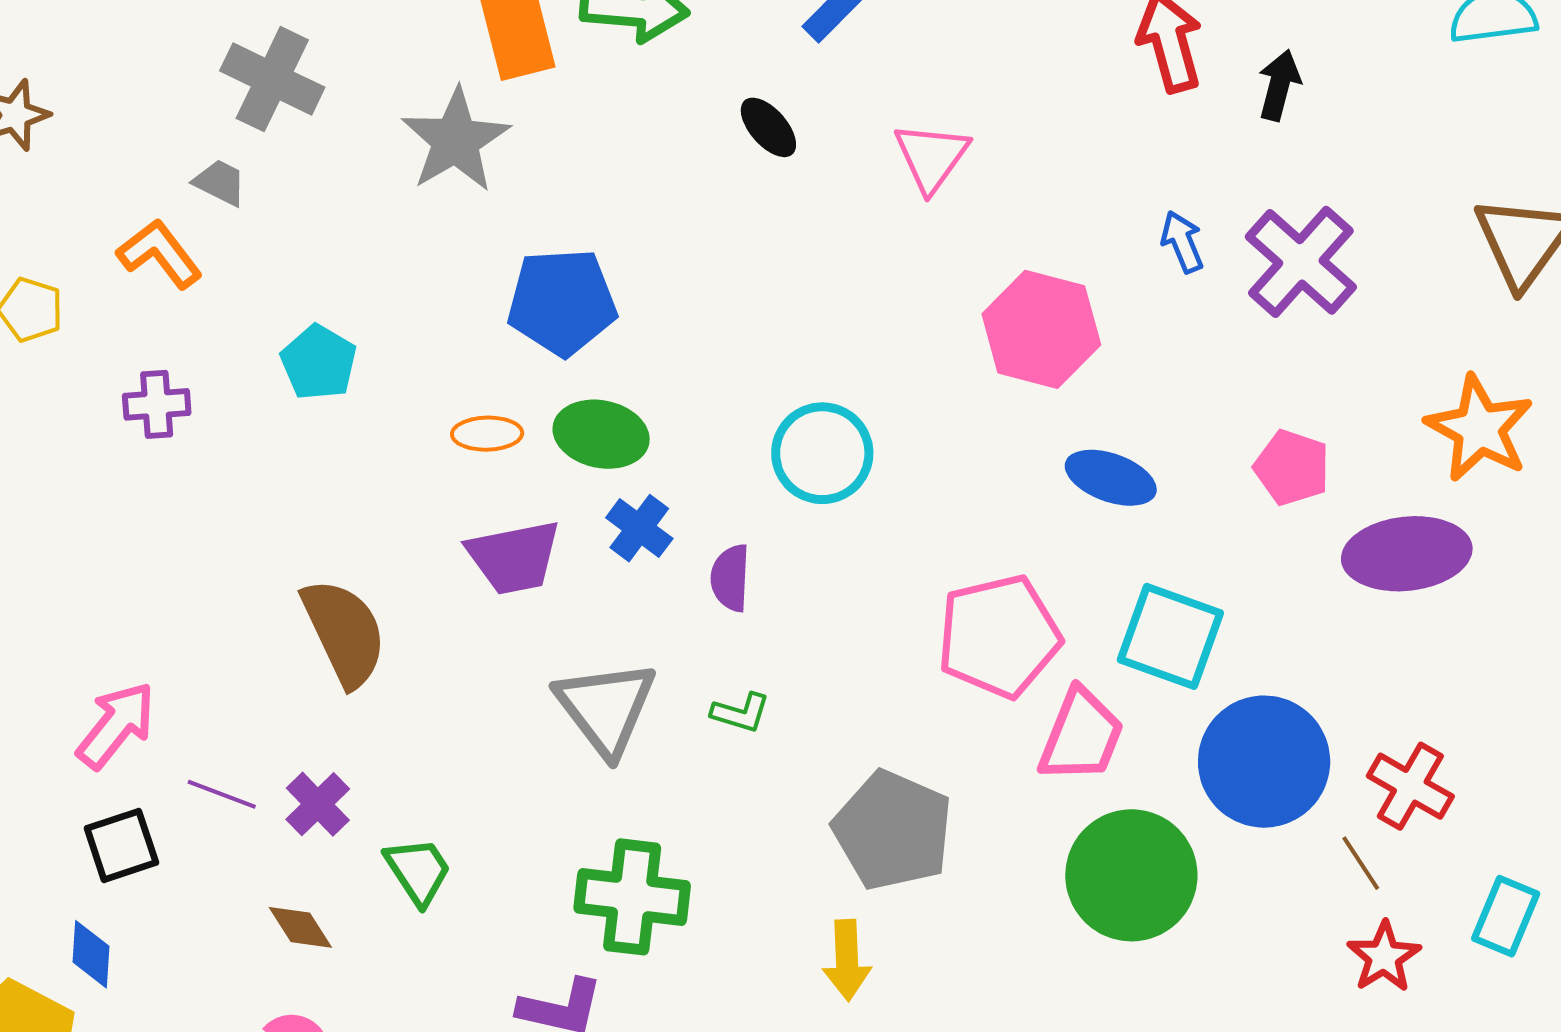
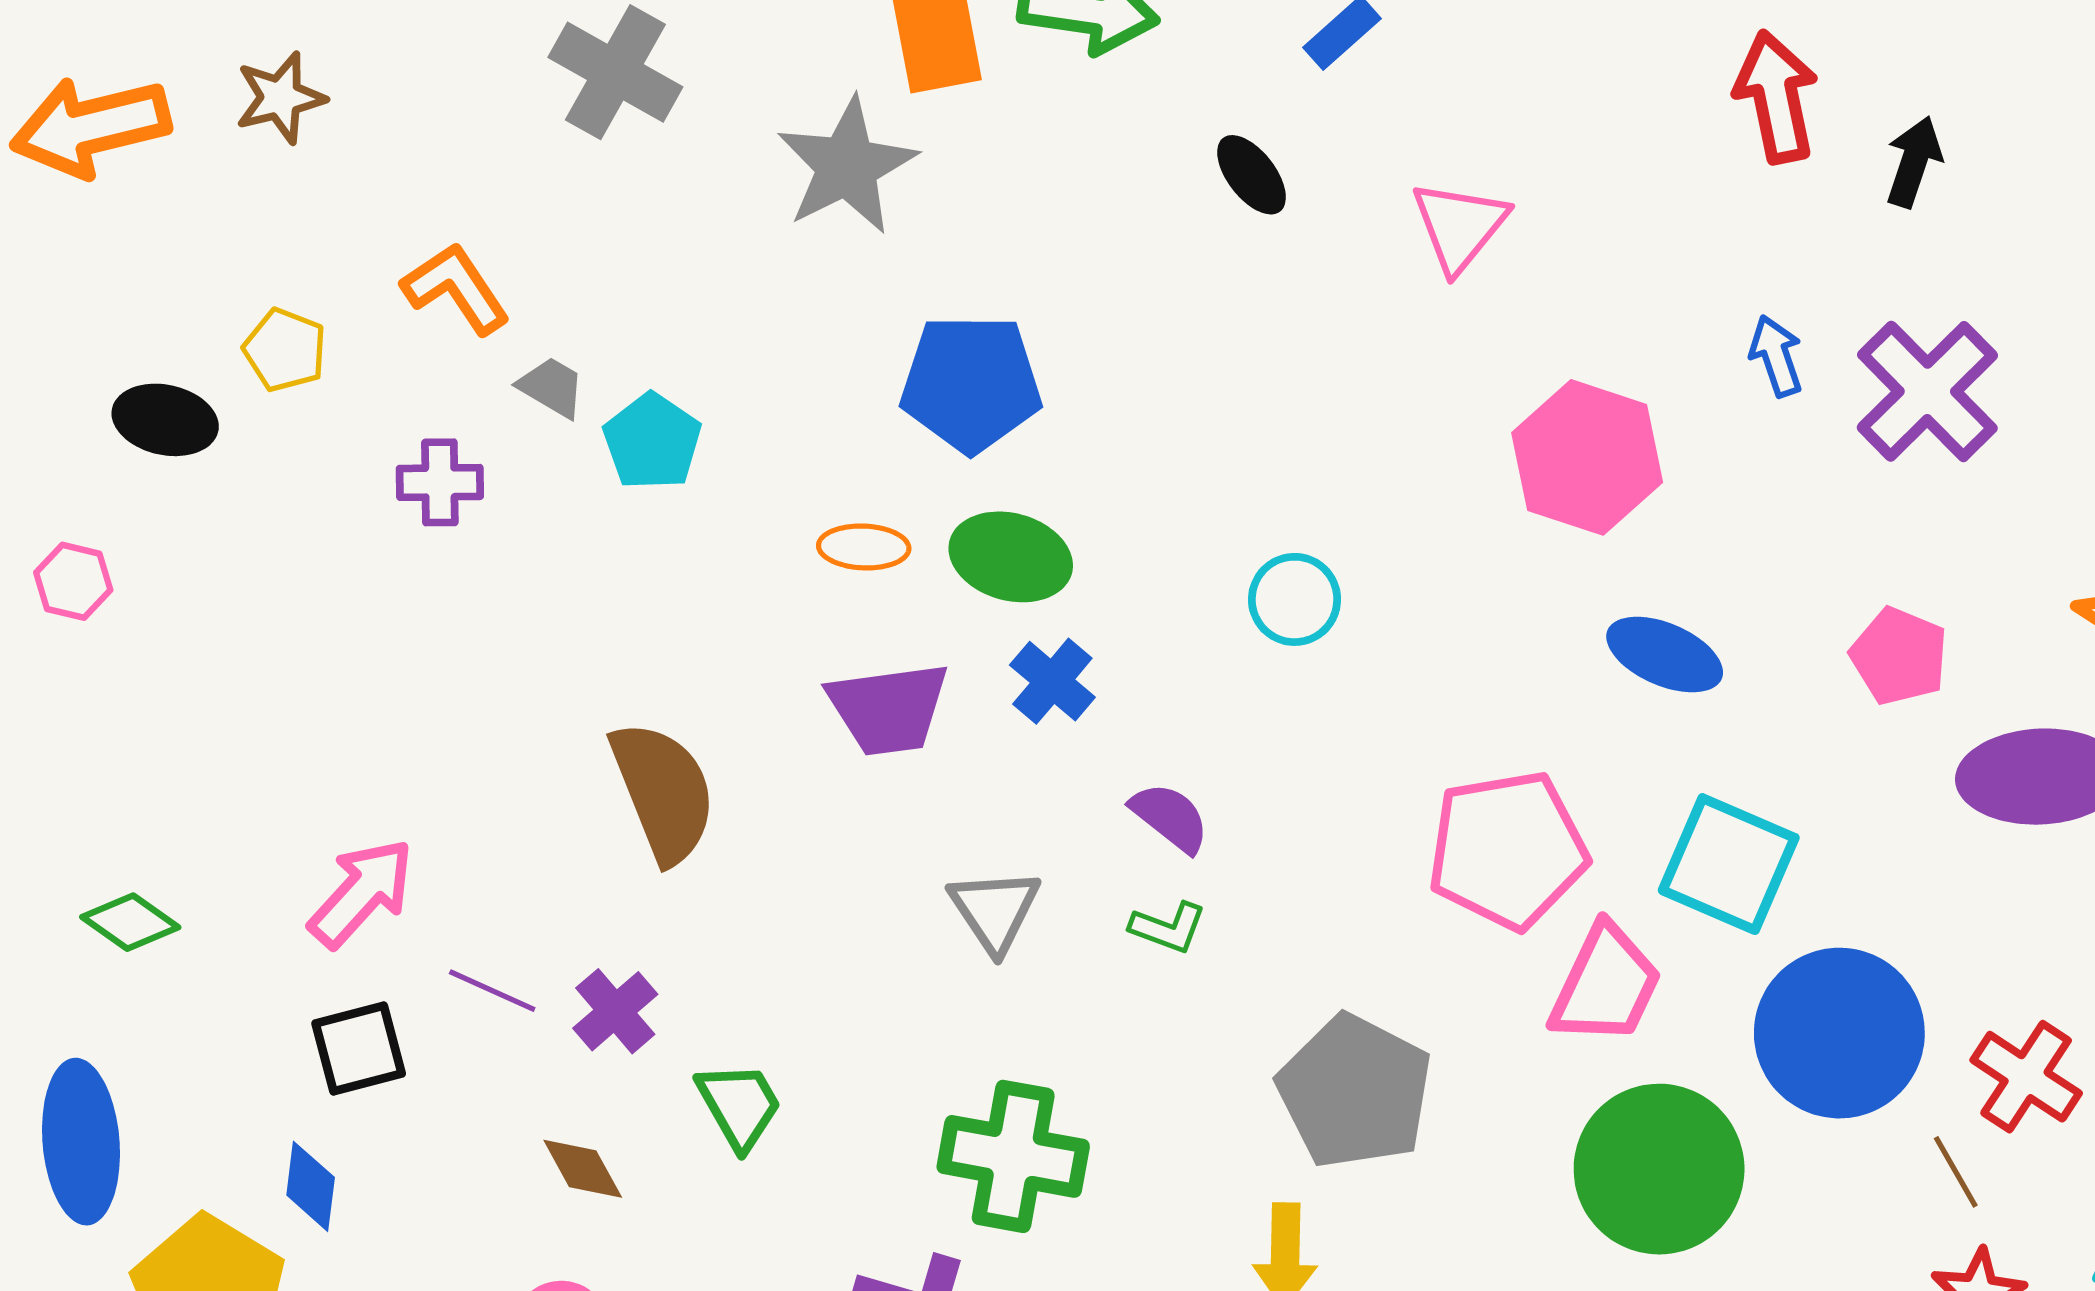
gray trapezoid: (220, 183) -> (552, 387), moved
cyan circle: (822, 453) -> (1295, 599), size x0.7
purple semicircle: (730, 578) -> (1170, 817), moved, turned 122
gray triangle: (606, 708) -> (995, 910), size x0.7

